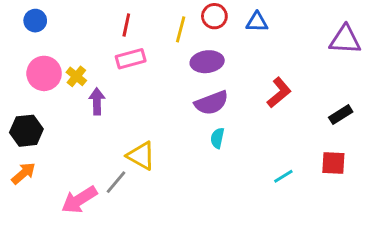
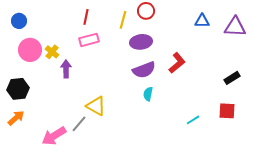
blue circle: (35, 21) -> (19, 21), moved
blue triangle: (257, 22) -> (202, 21), moved
red L-shape: (279, 93) -> (177, 63), moved

